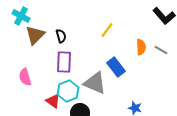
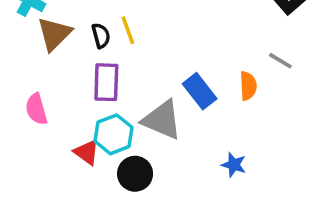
yellow line: (107, 30) -> (128, 30), moved, turned -56
orange semicircle: (141, 47) -> (248, 86), moved

